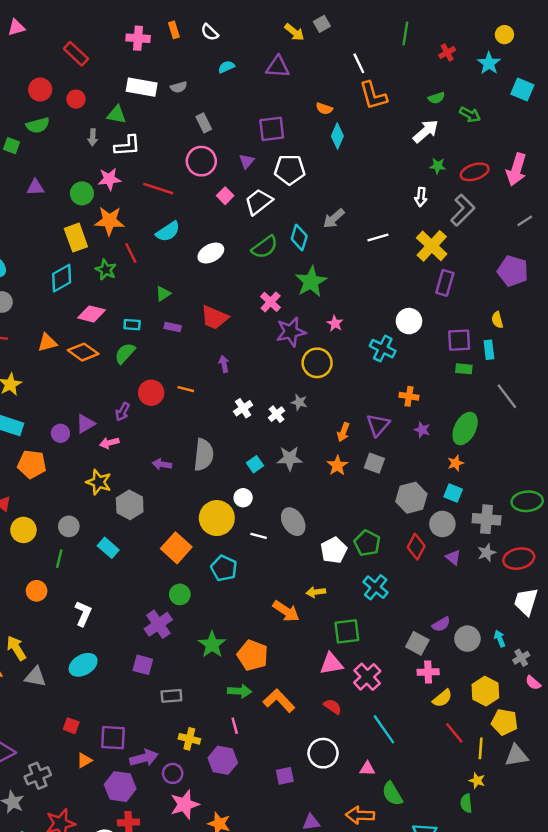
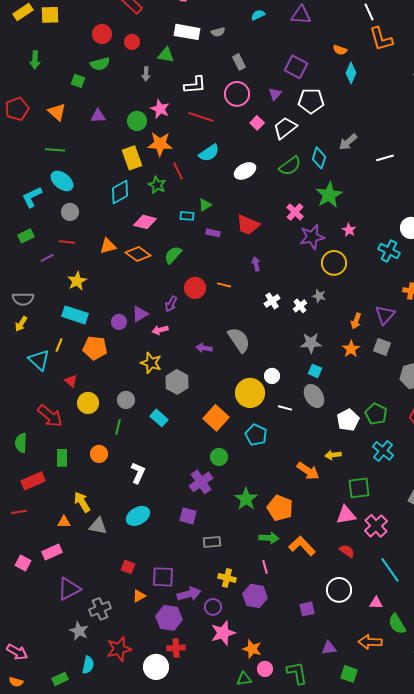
purple square: (272, 129) -> (296, 67), turned 35
white L-shape: (127, 146) -> (195, 85), moved
pink star: (109, 179) -> (160, 109), turned 30
cyan rectangle: (132, 325) -> (187, 216), moved
gray semicircle: (204, 455) -> (239, 340), turned -40
cyan square: (255, 464) -> (315, 371), moved, turned -32

